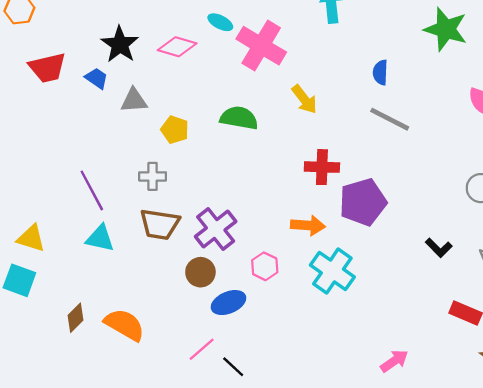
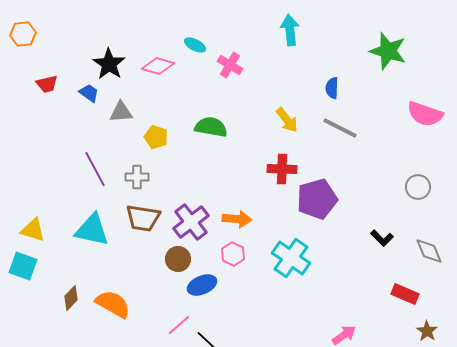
pink cross: (261, 46) -> (230, 65), size x0.6
red trapezoid: (47, 68) -> (47, 84), size x0.7
yellow arrow: (304, 99) -> (287, 120), moved
purple line: (92, 190) -> (95, 169), moved
orange arrow: (308, 225) -> (237, 219), moved
cyan triangle: (100, 238) -> (92, 230), size x1.4

